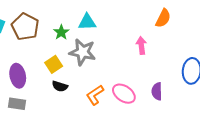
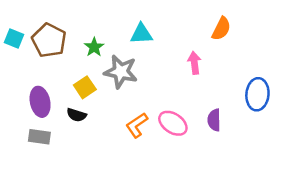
cyan triangle: (87, 22) -> (141, 34), moved
black semicircle: (60, 86) -> (77, 115), moved

